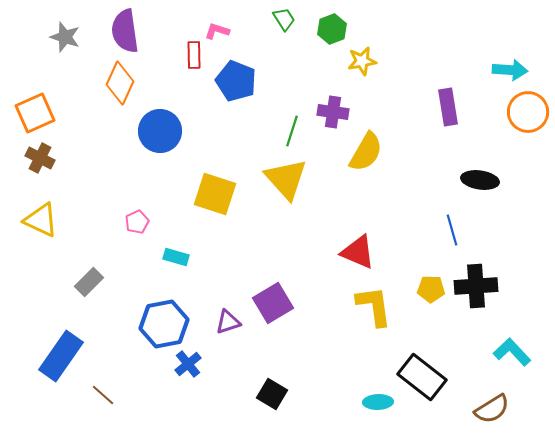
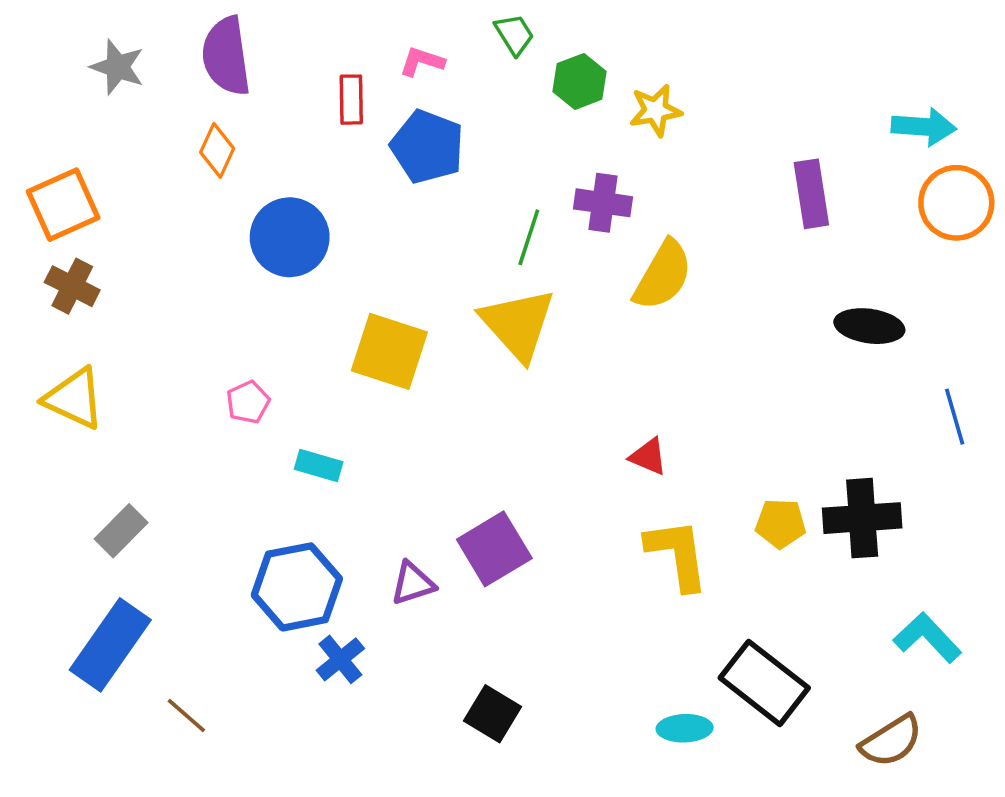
green hexagon: (332, 29) -> (579, 81), moved
pink L-shape: (217, 31) -> (422, 62), moved
orange diamond: (120, 83) -> (217, 150), size x0.7
blue line: (452, 230) -> (955, 417), moved
red triangle: (358, 252) -> (648, 456), size x0.6
gray rectangle: (89, 282) -> (121, 531), moved

